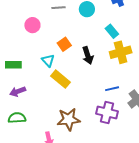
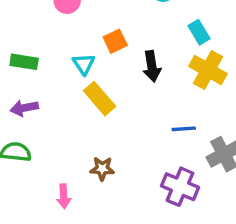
yellow cross: (121, 52) -> (208, 70), turned 35
purple cross: (107, 112) -> (180, 187), moved
brown star: (69, 119) -> (102, 169), size x0.6

